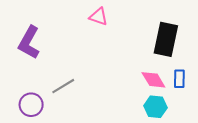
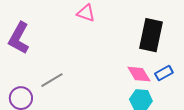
blue rectangle: (179, 79) -> (164, 73), turned 60

